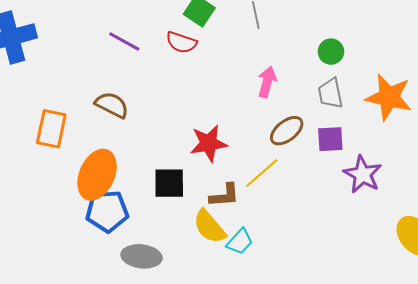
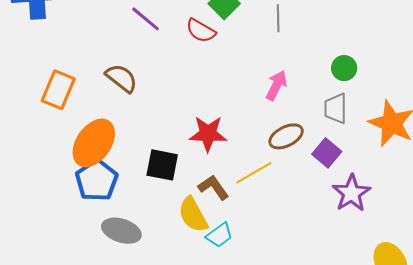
purple square: (330, 139) -> (327, 153), turned 32
brown L-shape: (224, 195) -> (213, 187), turned -132
blue pentagon: (107, 211) -> (97, 180), turned 30

